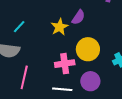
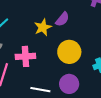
pink cross: (65, 64) -> (25, 56), moved

